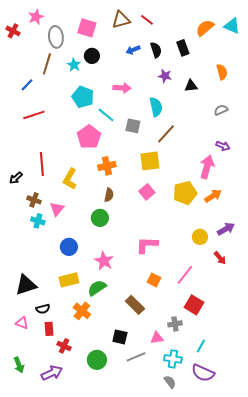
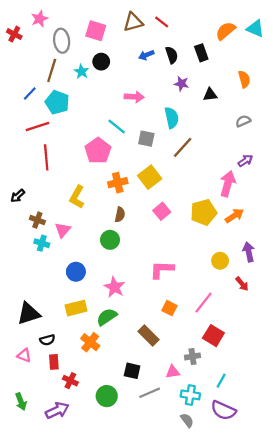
cyan pentagon: (83, 97) -> (57, 102), moved
purple arrow: (223, 146) -> (245, 161), turned -56
yellow square: (150, 161) -> (150, 177), moved, turned -30
red line: (42, 164) -> (46, 157), moved
purple arrow: (226, 229) -> (249, 252), turned -72

